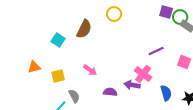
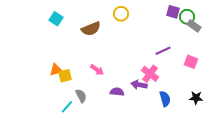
brown semicircle: (84, 29) -> (91, 29), turned 42
cyan square: (58, 40) -> (56, 19), moved
orange triangle: (34, 67) -> (56, 70), moved
blue semicircle: (166, 93) -> (165, 99), moved

